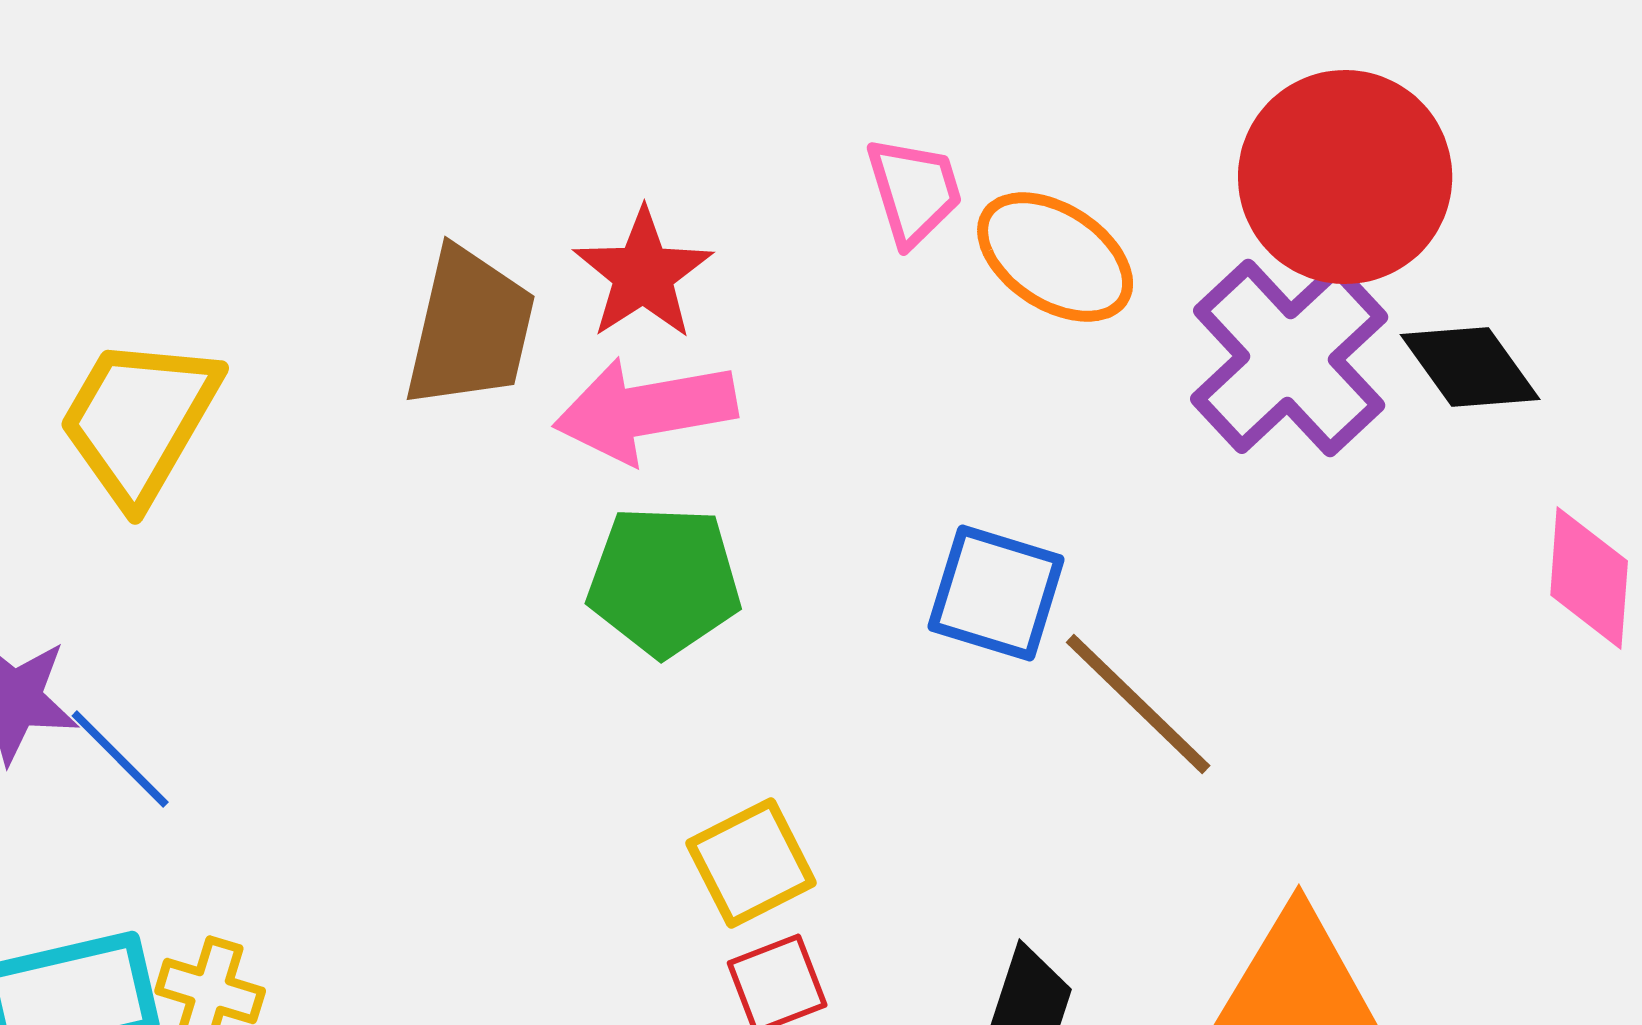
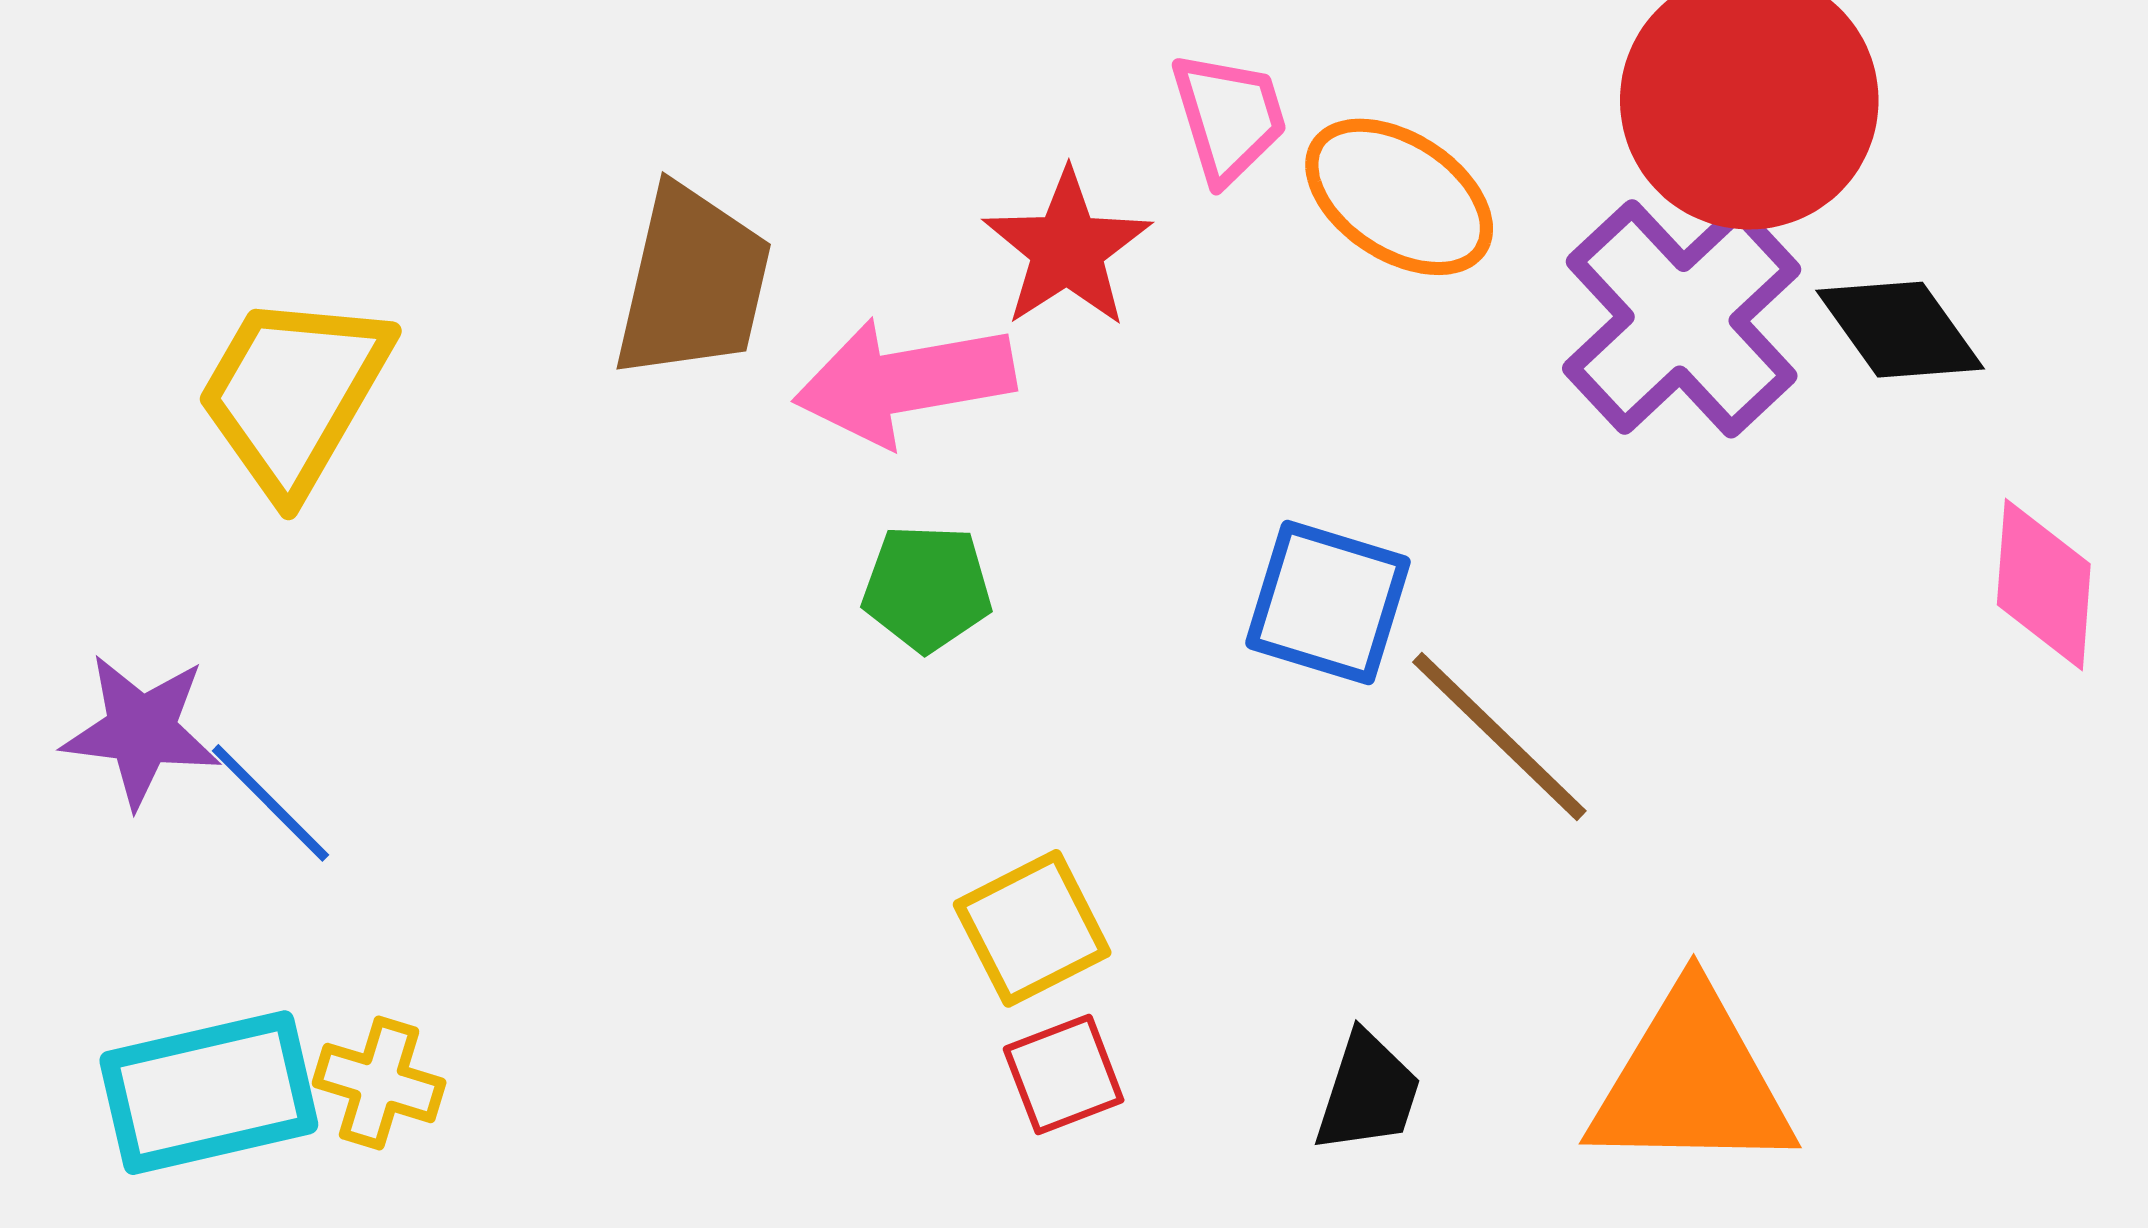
red star: (643, 274) -> (1067, 249), moved
green pentagon: (664, 581) -> (927, 588), size x0.7

